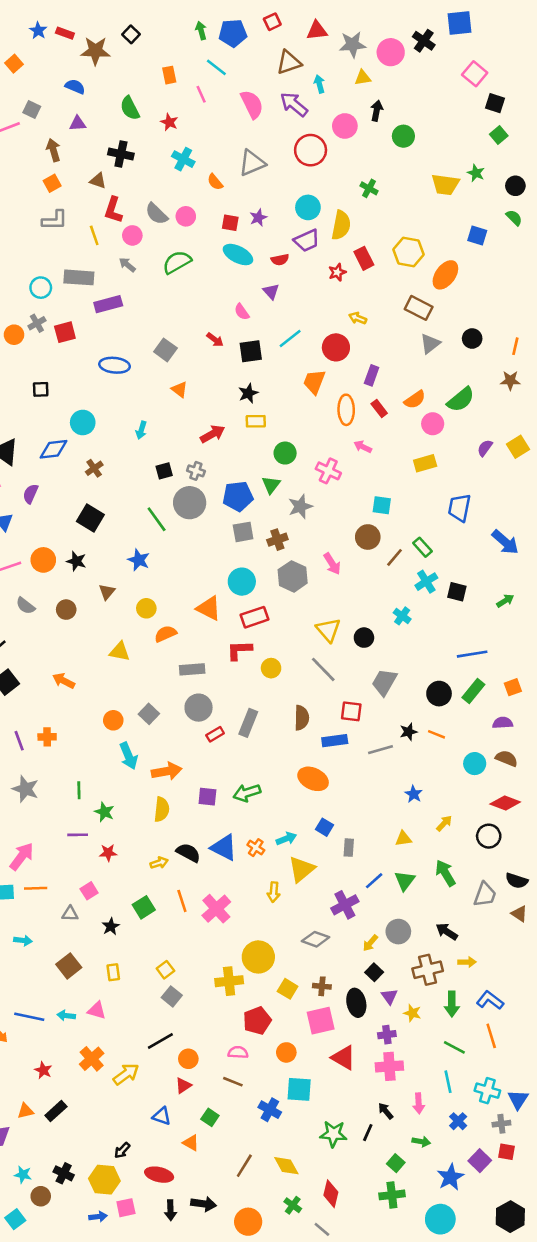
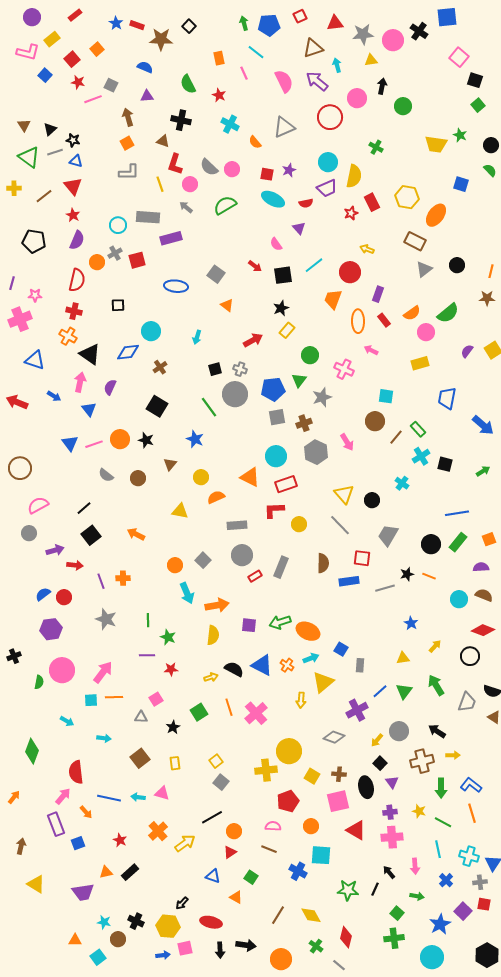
yellow rectangle: (256, 421) -> (287, 330), turned -49
orange ellipse: (313, 779) -> (308, 631), moved
yellow star: (412, 1013) -> (419, 811), moved

